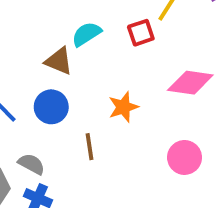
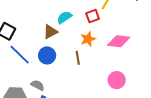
brown triangle: (59, 61) -> (50, 32), turned -49
orange star: (123, 107) -> (88, 39), moved
brown line: (90, 147) -> (78, 58), moved

